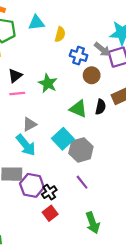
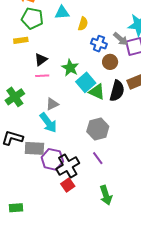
black semicircle: (101, 107) -> (117, 91), size x1.5
cyan square: (63, 139) -> (86, 82), moved
black cross: (49, 192) -> (68, 166), size x1.6

